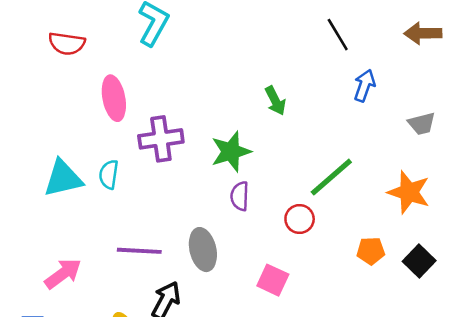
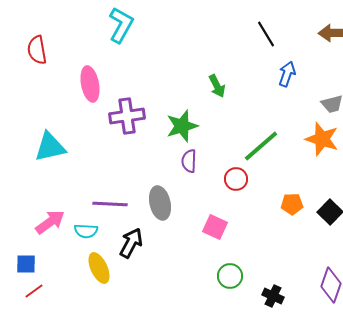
red semicircle: (67, 44) -> (37, 50), moved, turned 72
cyan semicircle: (109, 174) -> (86, 231), moved, turned -95
orange star: (409, 192) -> (322, 139), moved

